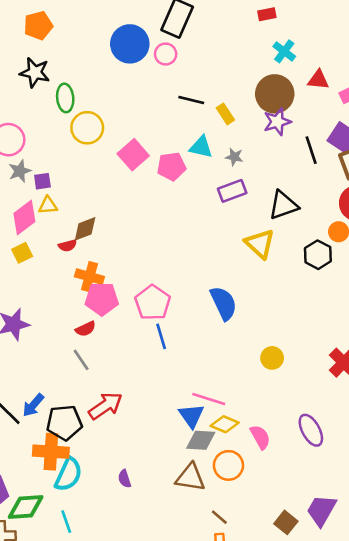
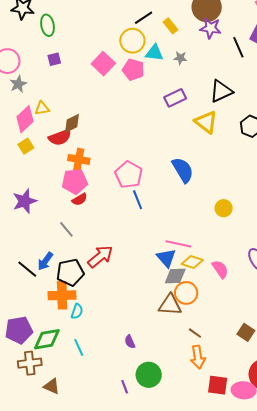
black line: (191, 100) -> (144, 18), turned -42
purple star: (277, 122) -> (210, 28), turned 30
yellow circle: (87, 128) -> (132, 41), moved
pink pentagon: (171, 166) -> (133, 70), turned 30
purple square: (42, 181) -> (54, 59), moved
purple rectangle: (232, 191) -> (175, 98), moved
red semicircle: (68, 245) -> (60, 137), size x1.6
pink pentagon: (102, 299) -> (75, 181), moved
gray line: (81, 360) -> (66, 229), moved
orange circle: (228, 465) -> (186, 293), moved
cyan semicircle: (68, 474) -> (77, 311), size x0.6
purple semicircle: (125, 479) -> (130, 342), moved

